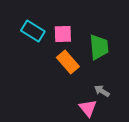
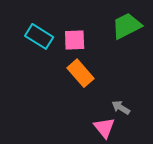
green trapezoid: (99, 47) -> (127, 26), moved, turned -112

